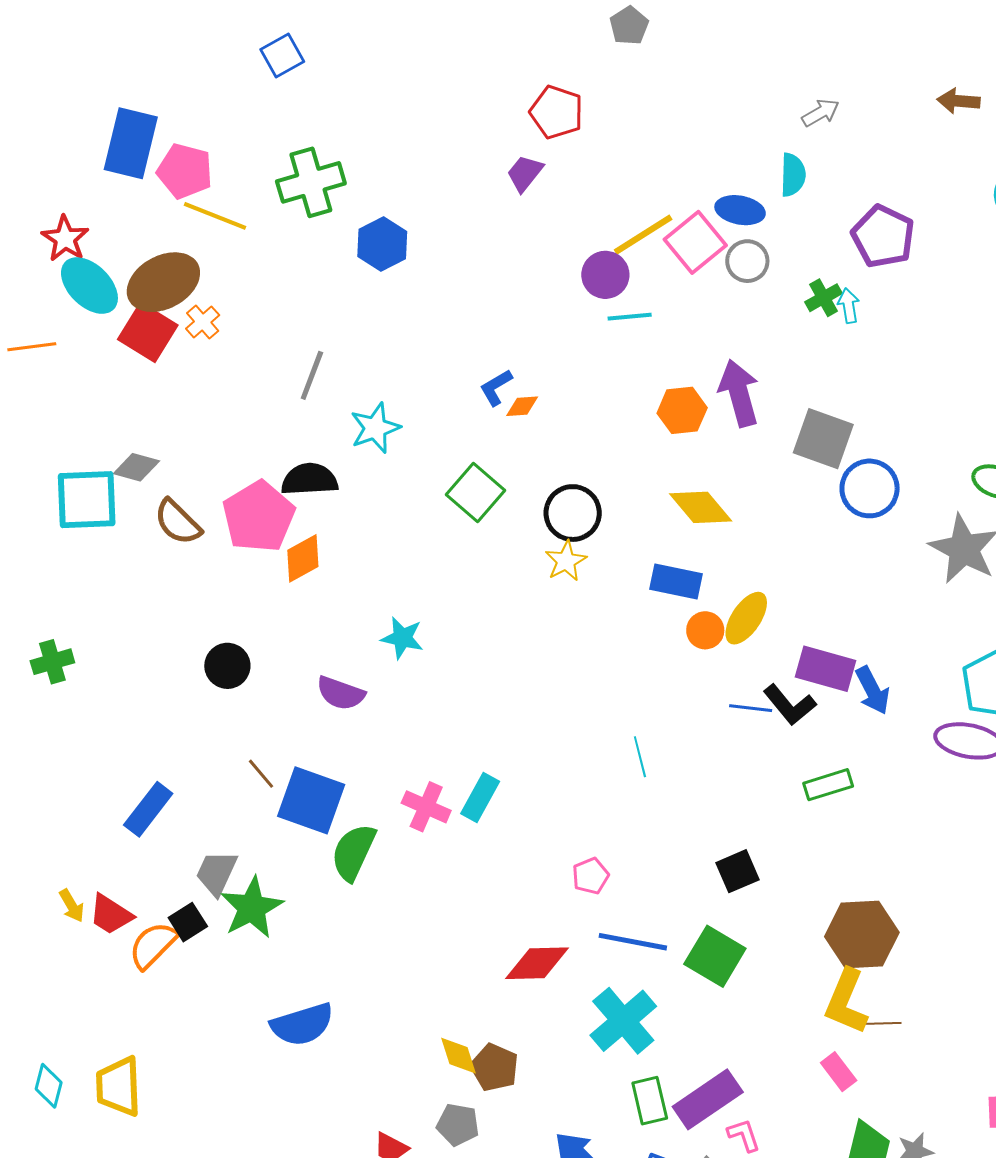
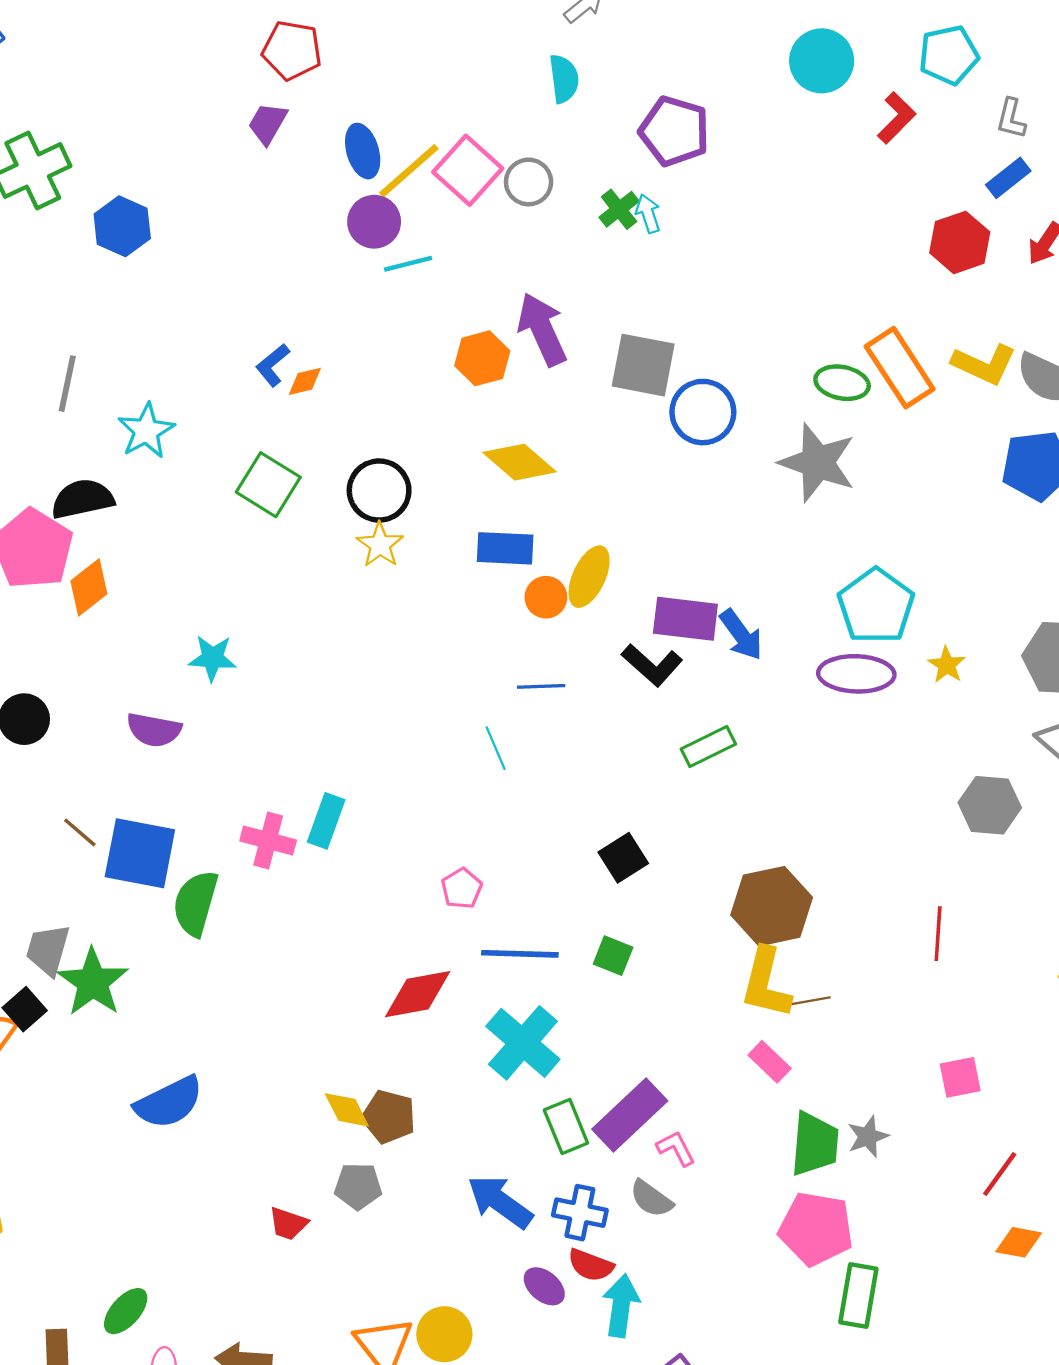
blue ellipse: (740, 210) -> (363, 151), moved, turned 72
blue line: (751, 708) -> (541, 686), moved
green square: (715, 956) -> (613, 956), size x0.6

